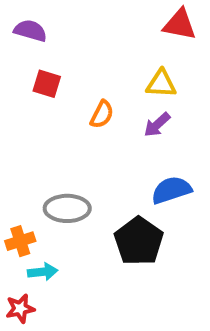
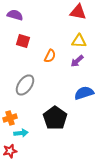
red triangle: (180, 25) -> (78, 12), moved
gray ellipse: (67, 208) -> (25, 85), moved, turned -55
black pentagon: (139, 241) -> (55, 118), moved

